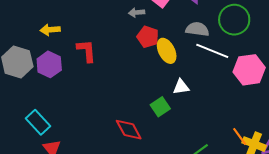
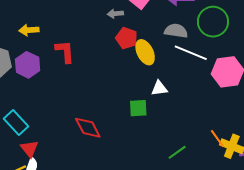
green square: (160, 107) -> (138, 108), turned 30
red diamond: (129, 130) -> (88, 128), moved

